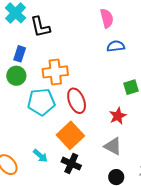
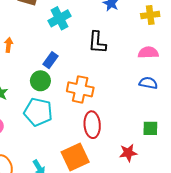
pink semicircle: (107, 18) -> (148, 53), turned -96
black L-shape: (40, 27) -> (97, 42), moved
cyan pentagon: (41, 102) -> (38, 112), moved

